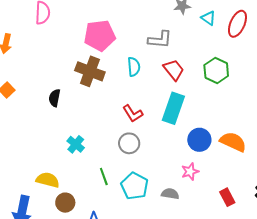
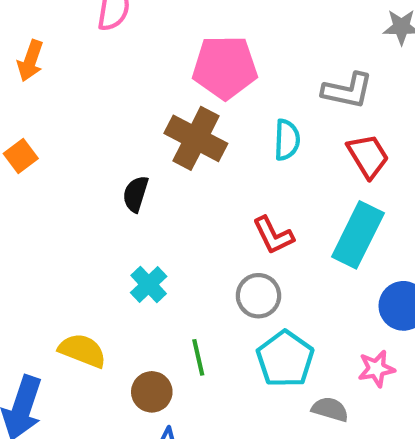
black semicircle: (55, 98) -> (136, 194), moved
cyan pentagon: (135, 186) -> (285, 359), moved
brown circle: (65, 203) -> (152, 392), moved

